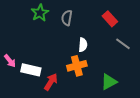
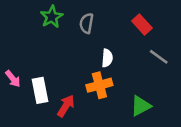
white rectangle: (31, 70) -> (40, 90), turned 66

